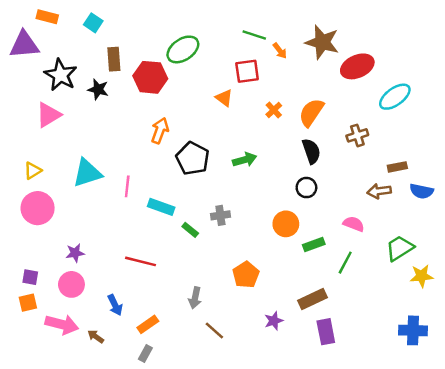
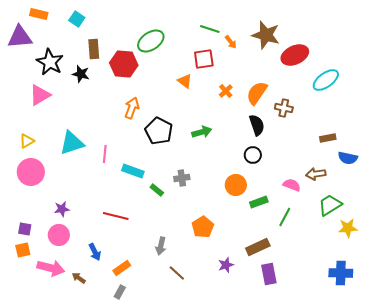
brown cross: (357, 135) -> (284, 108), moved, turned 30
brown arrow: (379, 191) -> (316, 174), moved

